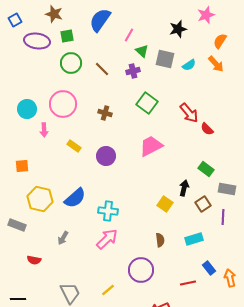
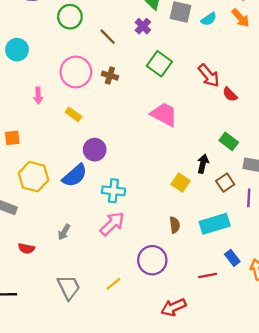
brown line: (102, 69) -> (108, 37), moved
purple cross: (133, 71) -> (143, 26), turned -32
pink circle: (63, 104) -> (76, 72), moved
cyan circle: (27, 109) -> (17, 50), moved
pink trapezoid: (151, 146) -> (164, 114), turned 55
purple circle: (106, 156) -> (95, 150), moved
gray arrow: (63, 238) -> (64, 232), moved
cyan rectangle: (194, 239) -> (215, 224), size x1.4

